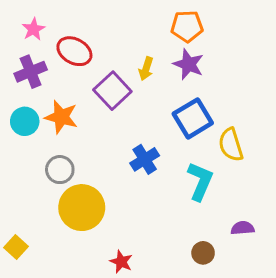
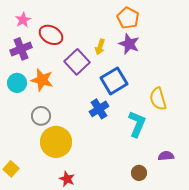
orange pentagon: (187, 26) -> (128, 18), turned 30
blue square: (193, 118) -> (114, 81), moved
red star: (121, 262) -> (67, 179), moved

